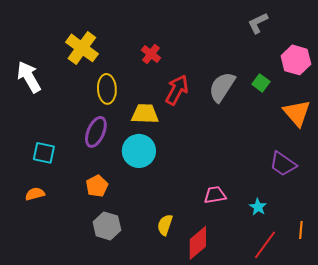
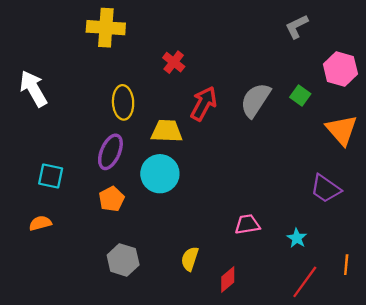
yellow cross: (82, 48) -> (106, 28), moved, turned -32
orange pentagon: (97, 186) -> (112, 199), moved
red diamond: (198, 243) -> (228, 280), size x0.7

